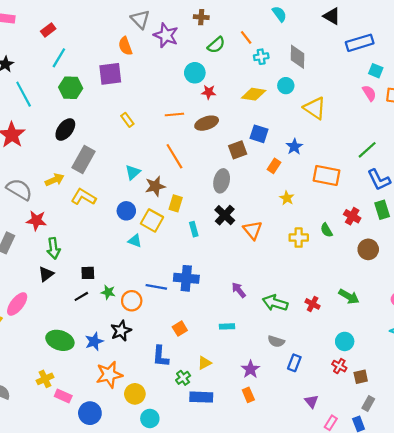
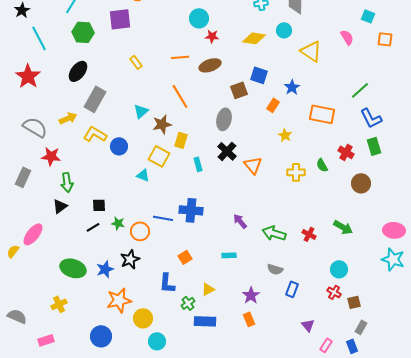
pink semicircle: (369, 93) -> (347, 37), moved
blue circle: (126, 211) -> (119, 146), moved
pink rectangle: (63, 396) -> (46, 340), moved, turned -42

